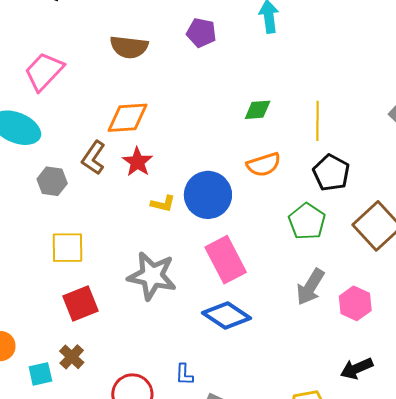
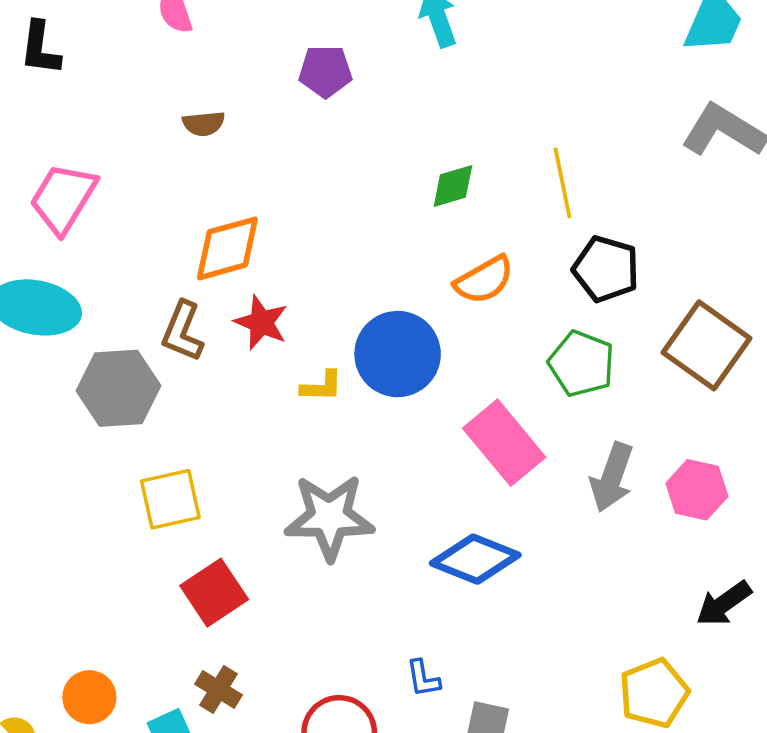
brown semicircle: (129, 47) -> (204, 124), size x0.6
gray hexagon: (52, 181) -> (119, 388), size x1.5
pink rectangle: (226, 260) -> (504, 443), moved

